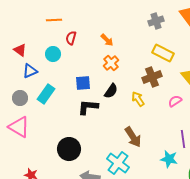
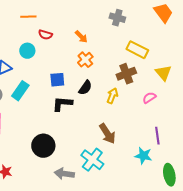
gray cross: (156, 21) -> (117, 18), moved, turned 35
red semicircle: (71, 38) -> (45, 35), turned -88
yellow arrow: (138, 99) -> (112, 96), turned 56

